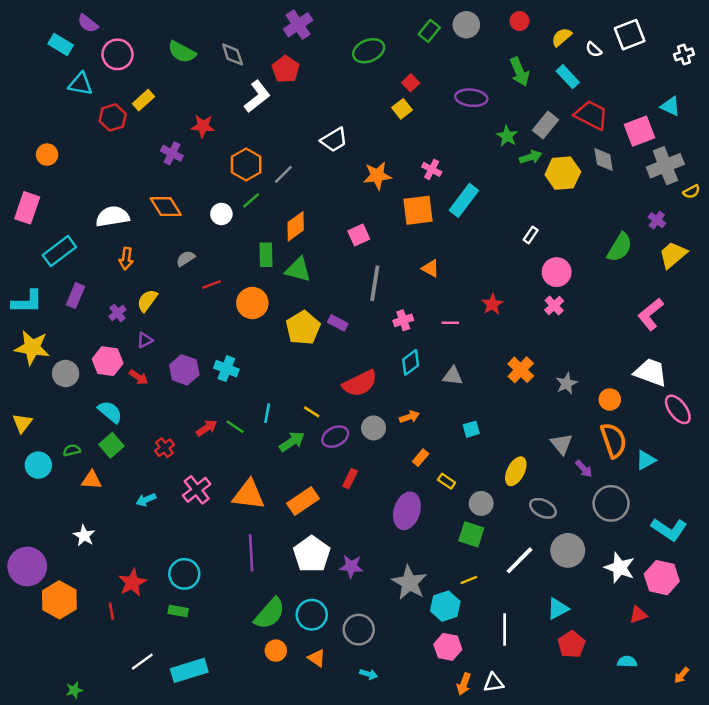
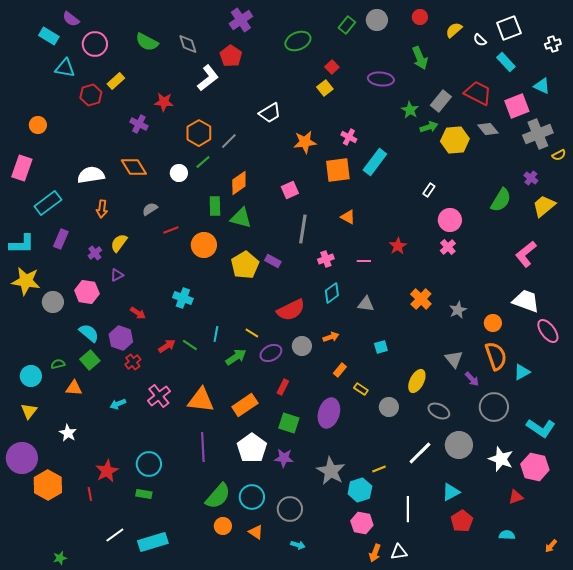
cyan rectangle: (568, 77) -> (506, 62), moved
gray diamond: (604, 160) -> (488, 129), turned -30
purple hexagon: (184, 370) -> (121, 338), moved
red arrow: (139, 377) -> (138, 313), moved
yellow triangle: (22, 423) -> (29, 411), moved
green square: (471, 534) -> (289, 423), moved

